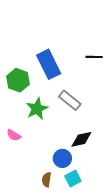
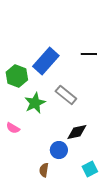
blue rectangle: (49, 64) -> (46, 61), turned 68
cyan square: (73, 178) -> (90, 169), moved

